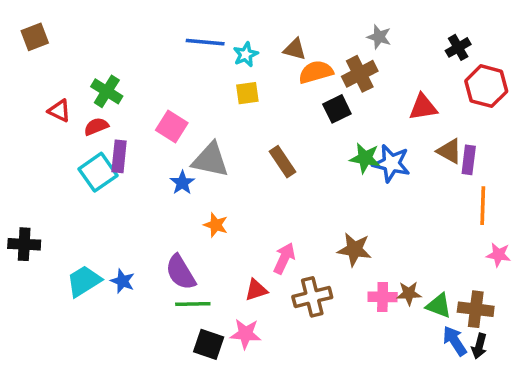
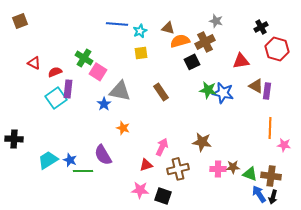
green cross: (107, 91) -> (84, 58), moved
orange line: (483, 206) -> (270, 128), moved
green line: (193, 304) -> (83, 171), moved
black square: (209, 344) -> (163, 196), moved

